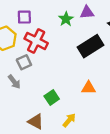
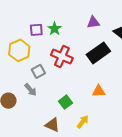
green star: (66, 19) -> (55, 29), moved
red cross: (36, 41) -> (62, 56), moved

